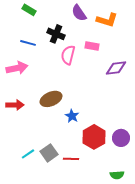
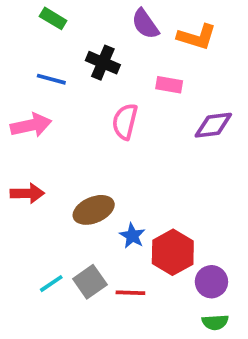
pink semicircle: (68, 55) -> (125, 122), moved
brown ellipse: (51, 99) -> (94, 210), moved
blue star: (72, 116) -> (132, 236), moved
purple circle: (121, 138) -> (211, 282), moved

